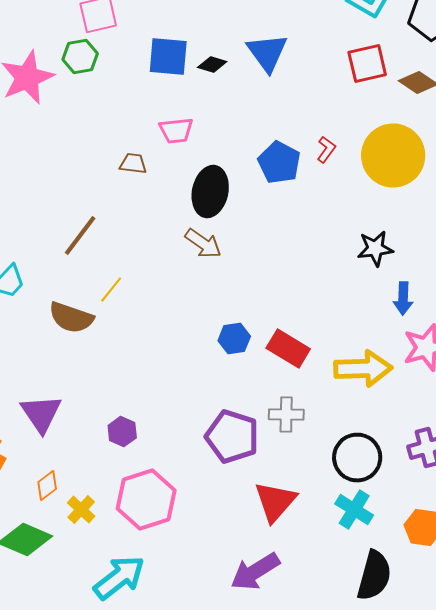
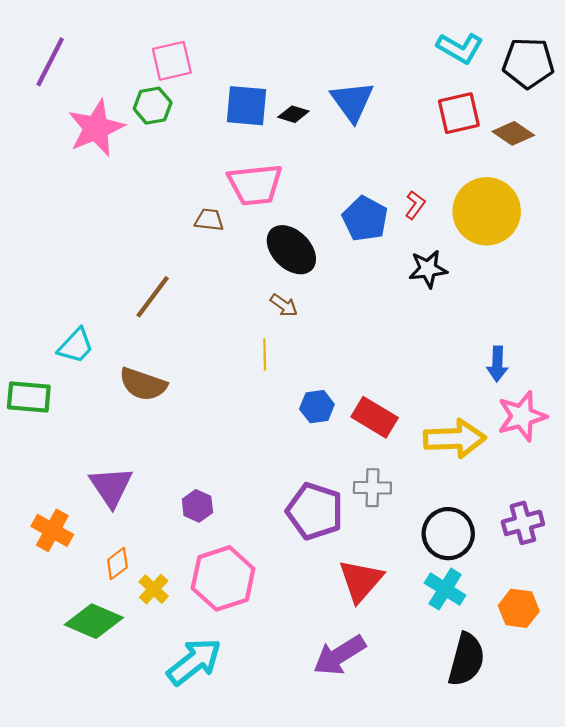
pink trapezoid: (176, 131) -> (255, 185), size x1.5
black ellipse: (210, 192) -> (291, 250), turned -57
brown arrow: (203, 244) -> (284, 305), size x0.7
black star: (375, 249) -> (428, 269), moved
yellow line: (111, 290) -> (265, 354), moved, turned -40

